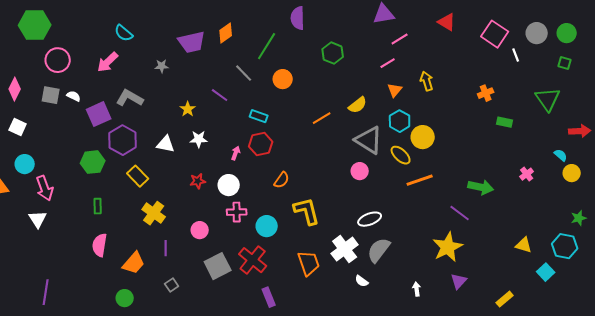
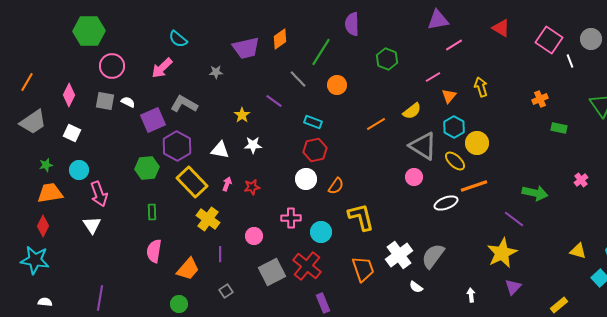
pink line: (388, 63) -> (433, 77), moved
pink arrow: (236, 153) -> (227, 184), moved
yellow rectangle: (138, 176) -> (192, 182), size x1.4
white circle: (229, 185) -> (306, 179), moved
white ellipse: (370, 219) -> (446, 203), moved

